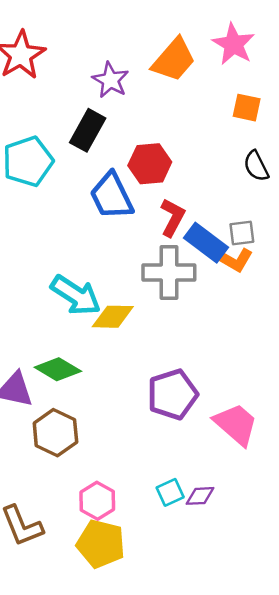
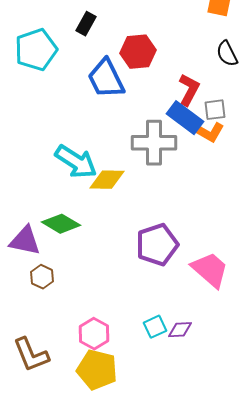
black rectangle: (88, 130) -> (86, 24), size x0.7
red L-shape: (173, 218) -> (189, 90), moved
brown hexagon: (55, 433) -> (42, 277), moved, size x0.6

